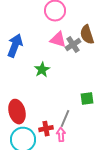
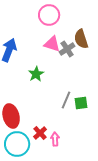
gray line: (65, 119) -> (66, 100), moved
red cross: (46, 129) -> (40, 133), turned -32

